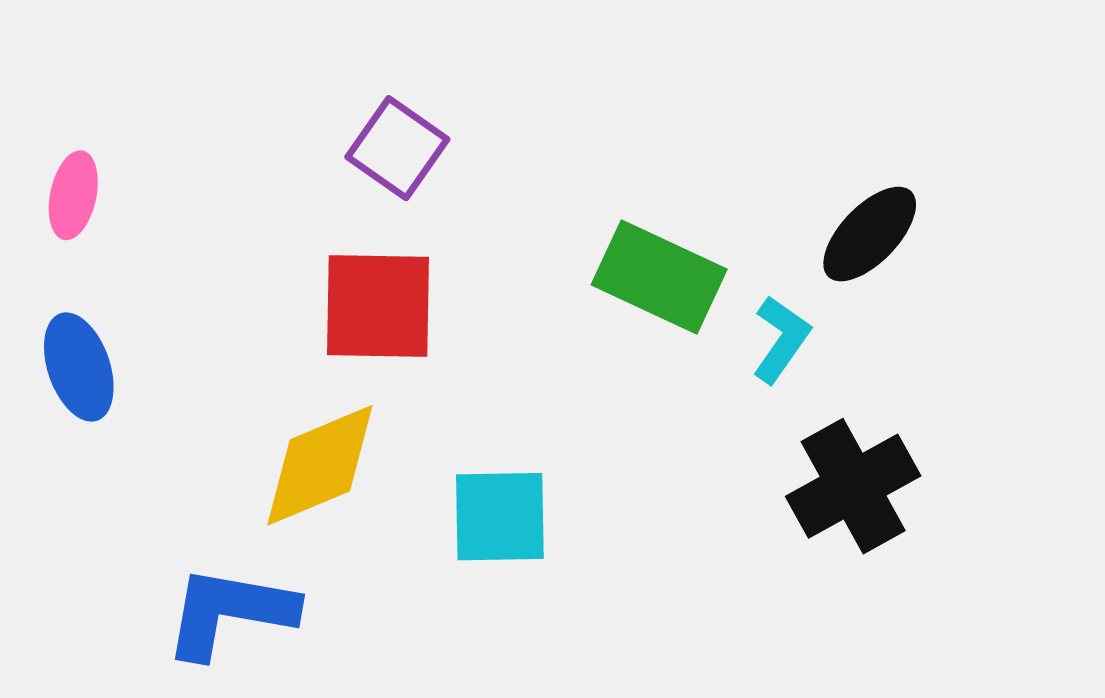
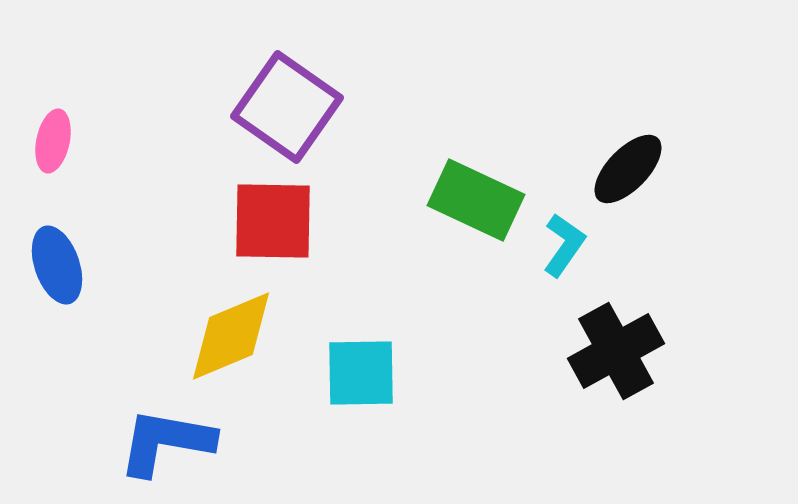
purple square: (397, 148) -> (287, 107), size x1.5

